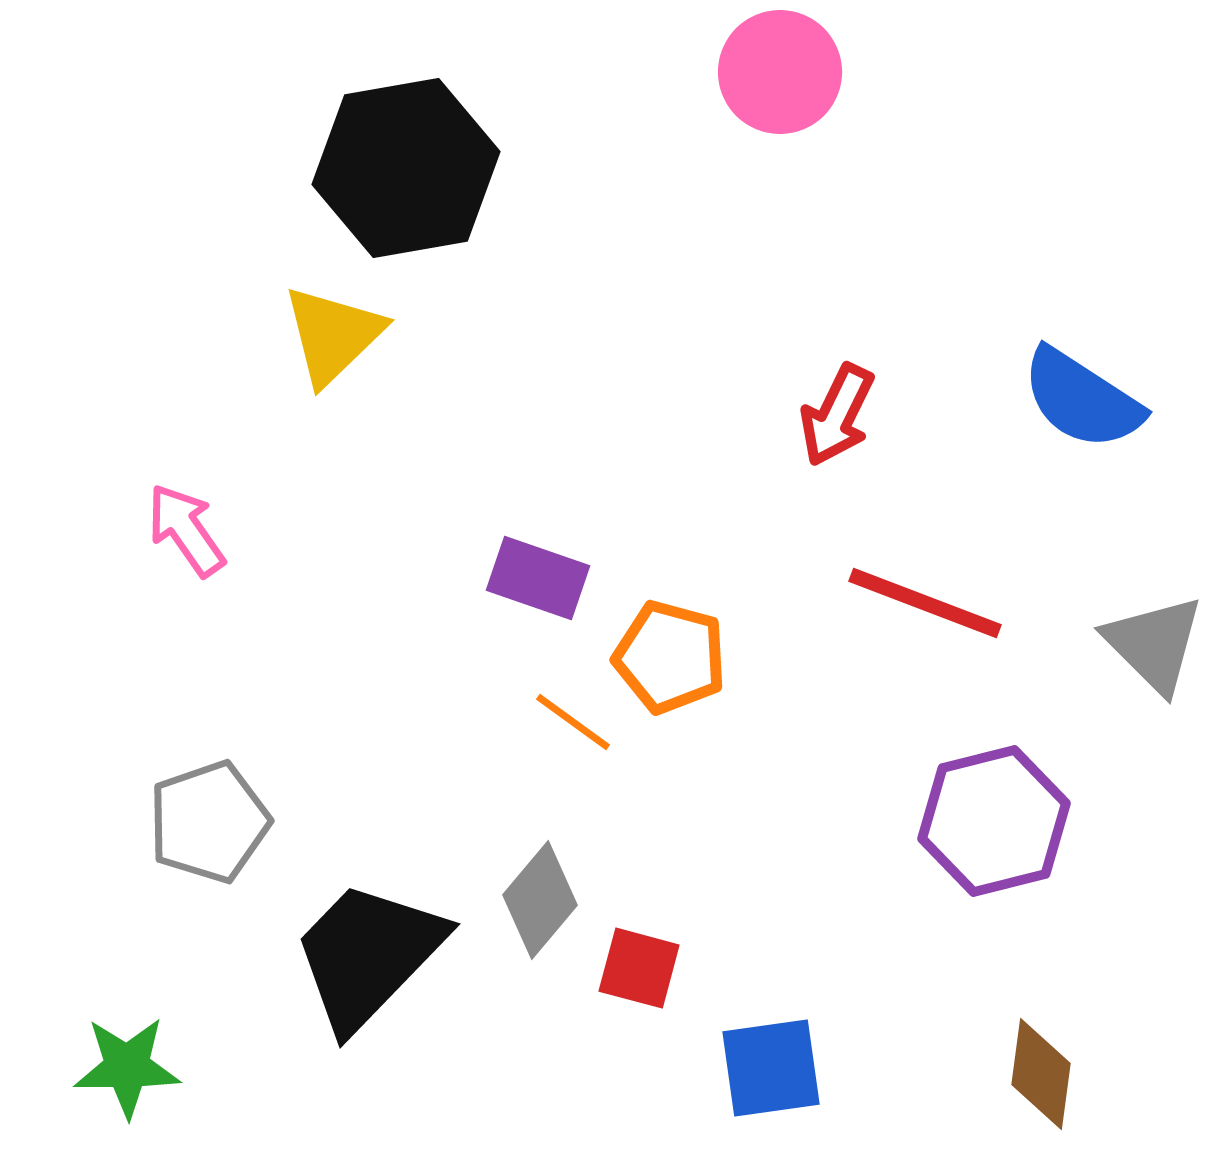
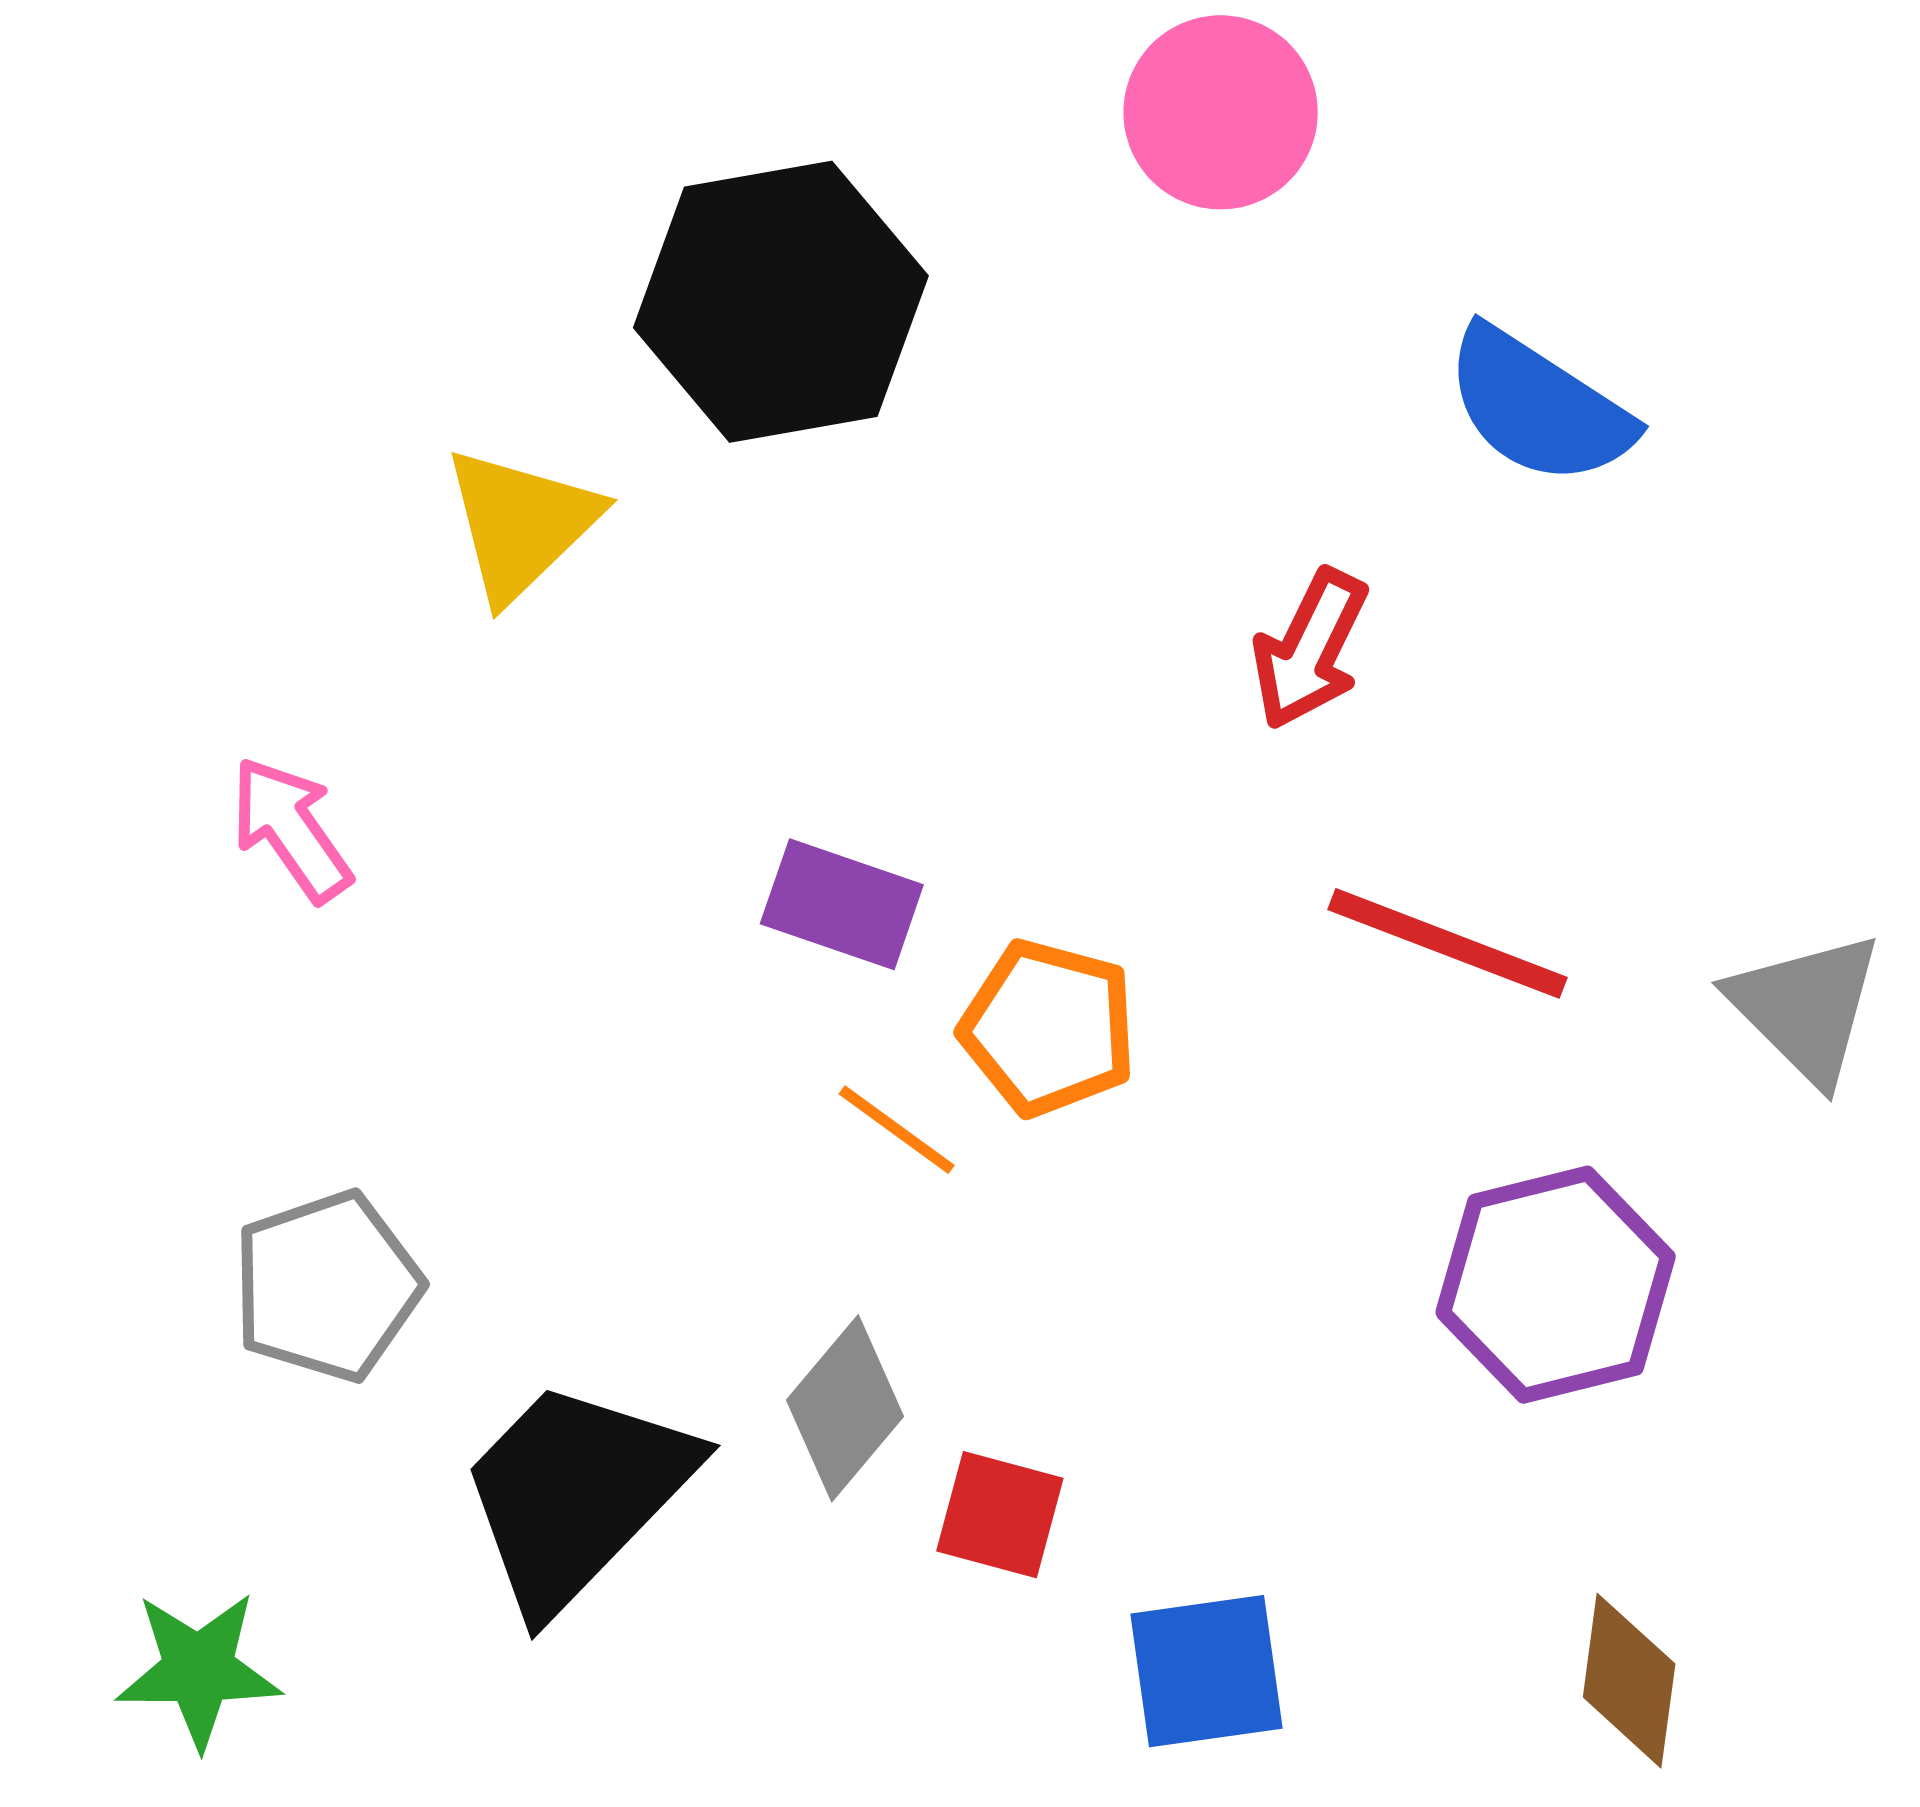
black hexagon: (406, 168) -> (781, 302), moved
blue semicircle: (1082, 399) -> (1538, 407), moved

